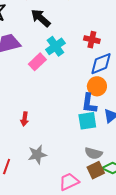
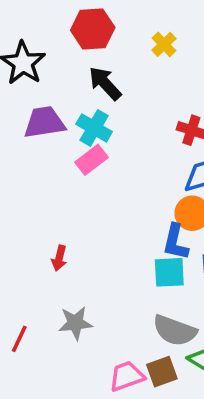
cyan cross: (55, 46) -> (94, 128), moved, turned -30
gray semicircle: (94, 153) -> (175, 330), size x1.4
brown square: (96, 170) -> (162, 372), moved

